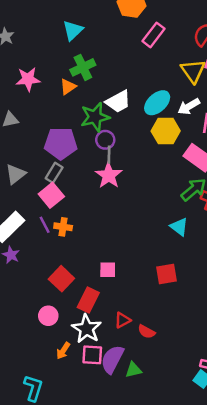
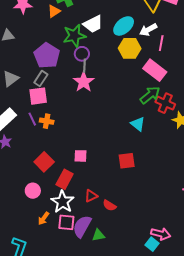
purple pentagon: (61, 143) -> (47, 56), turned 30
pink square: (51, 195) -> (38, 96), turned 30

